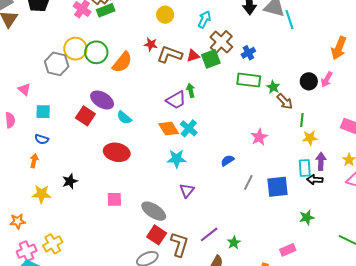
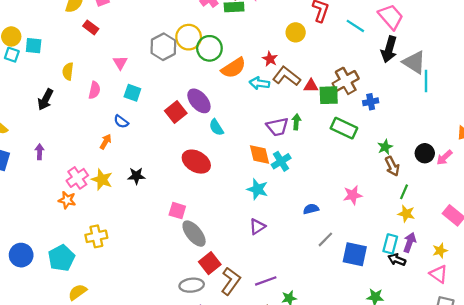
cyan arrow: (204, 19) -> (259, 83), moved, turned -126
green rectangle: (249, 80) -> (344, 128), moved
gray ellipse: (154, 211) -> (194, 234), moved
pink cross: (27, 251) -> (77, 178), moved, turned -30

